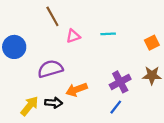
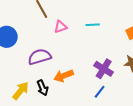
purple cross: (120, 82) -> (104, 69), turned -30
black arrow: (54, 103) -> (43, 88), turned 63

